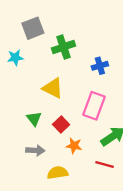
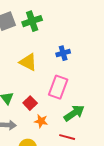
green cross: (63, 47) -> (32, 21), moved
yellow triangle: (53, 88) -> (28, 62), moved

